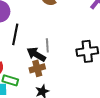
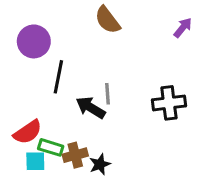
brown cross: (37, 68) -> (75, 155), moved

